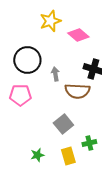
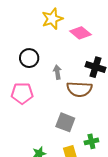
black circle: (27, 60) -> (29, 58), size x0.7
gray square: (63, 124) -> (65, 122), turned -30

